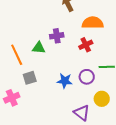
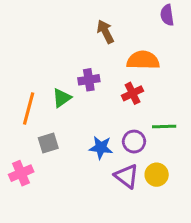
green triangle: (39, 48) -> (62, 98), turned -40
orange line: (17, 55) -> (29, 108), turned 40
purple triangle: (82, 113) -> (126, 176), moved

